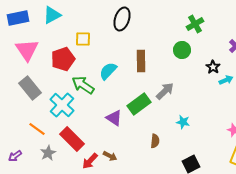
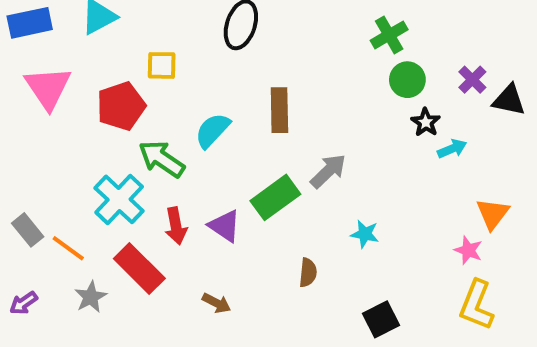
green circle: (182, 50) -> (407, 80), moved
gray rectangle: (30, 88) -> (28, 230), moved, size x0.7
red arrow: (90, 161) -> (176, 226), moved, turned -54

